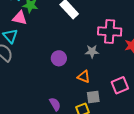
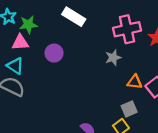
purple circle: (59, 58) -> (54, 53), moved
orange triangle: (84, 77) -> (135, 82), moved

